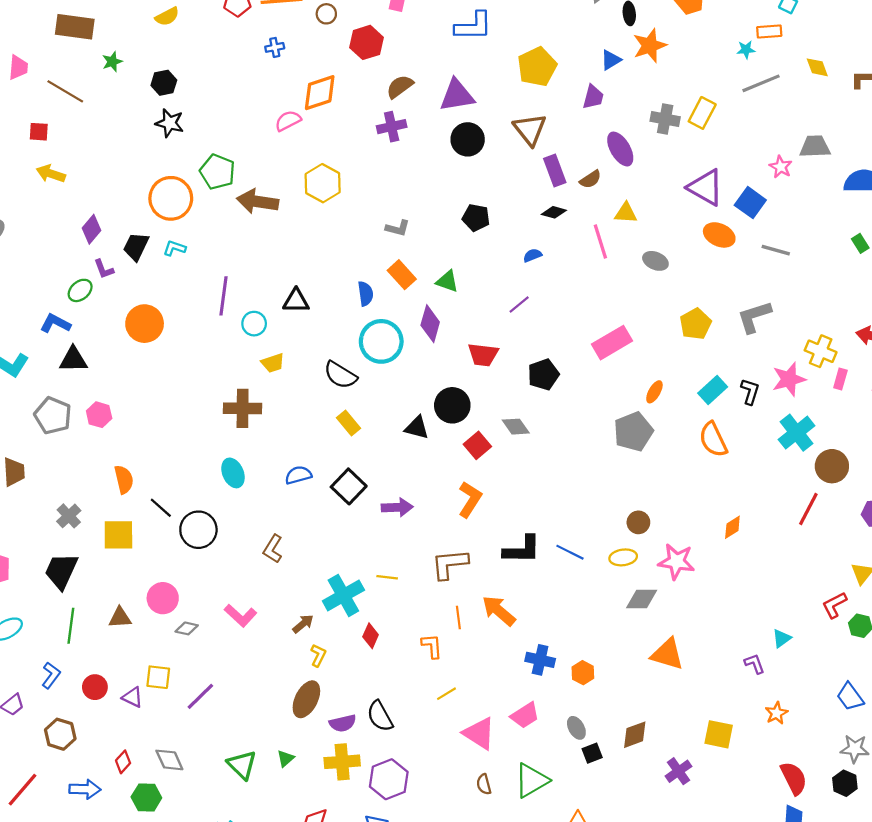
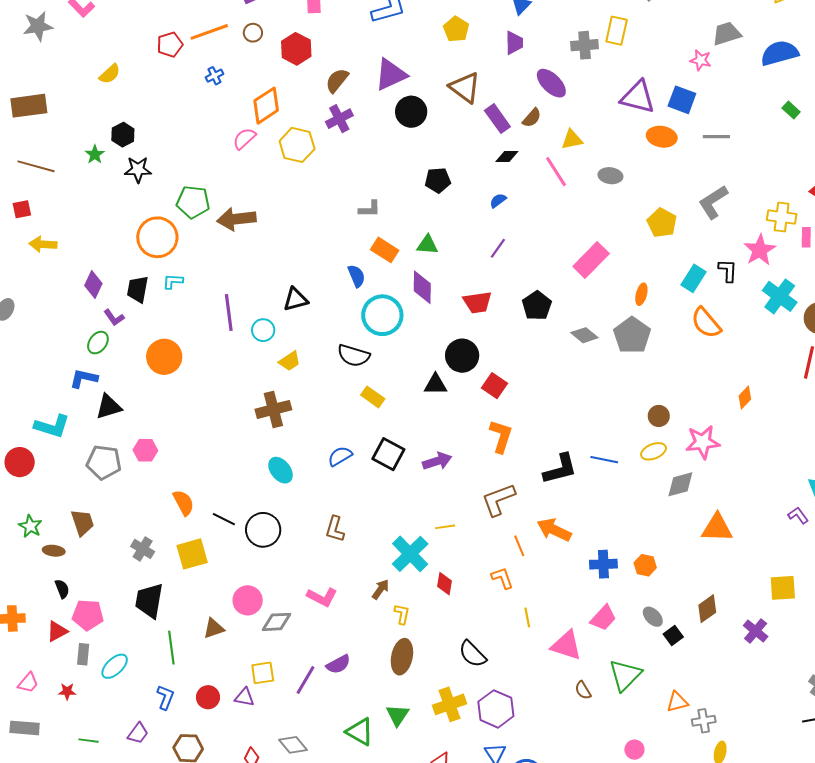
green star: (112, 62) -> (95, 154), moved
yellow pentagon: (537, 67) -> (456, 29), size x0.7
yellow hexagon: (323, 183) -> (297, 145), moved
gray diamond: (516, 427) -> (584, 335), moved
gray diamond: (187, 628) -> (277, 622), size x1.4
yellow line: (447, 694) -> (527, 617), turned -54
purple semicircle: (343, 723) -> (338, 664), moved
green triangle: (286, 758) -> (398, 715), size x1.4

